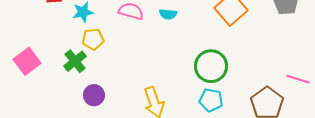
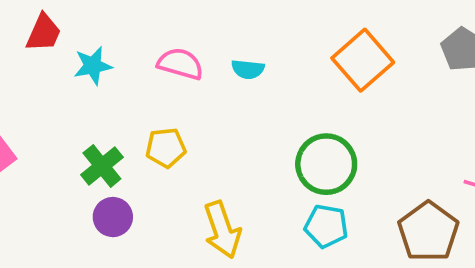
yellow pentagon: (93, 39) -> (166, 148), moved
green cross: (75, 61) -> (102, 166), moved

